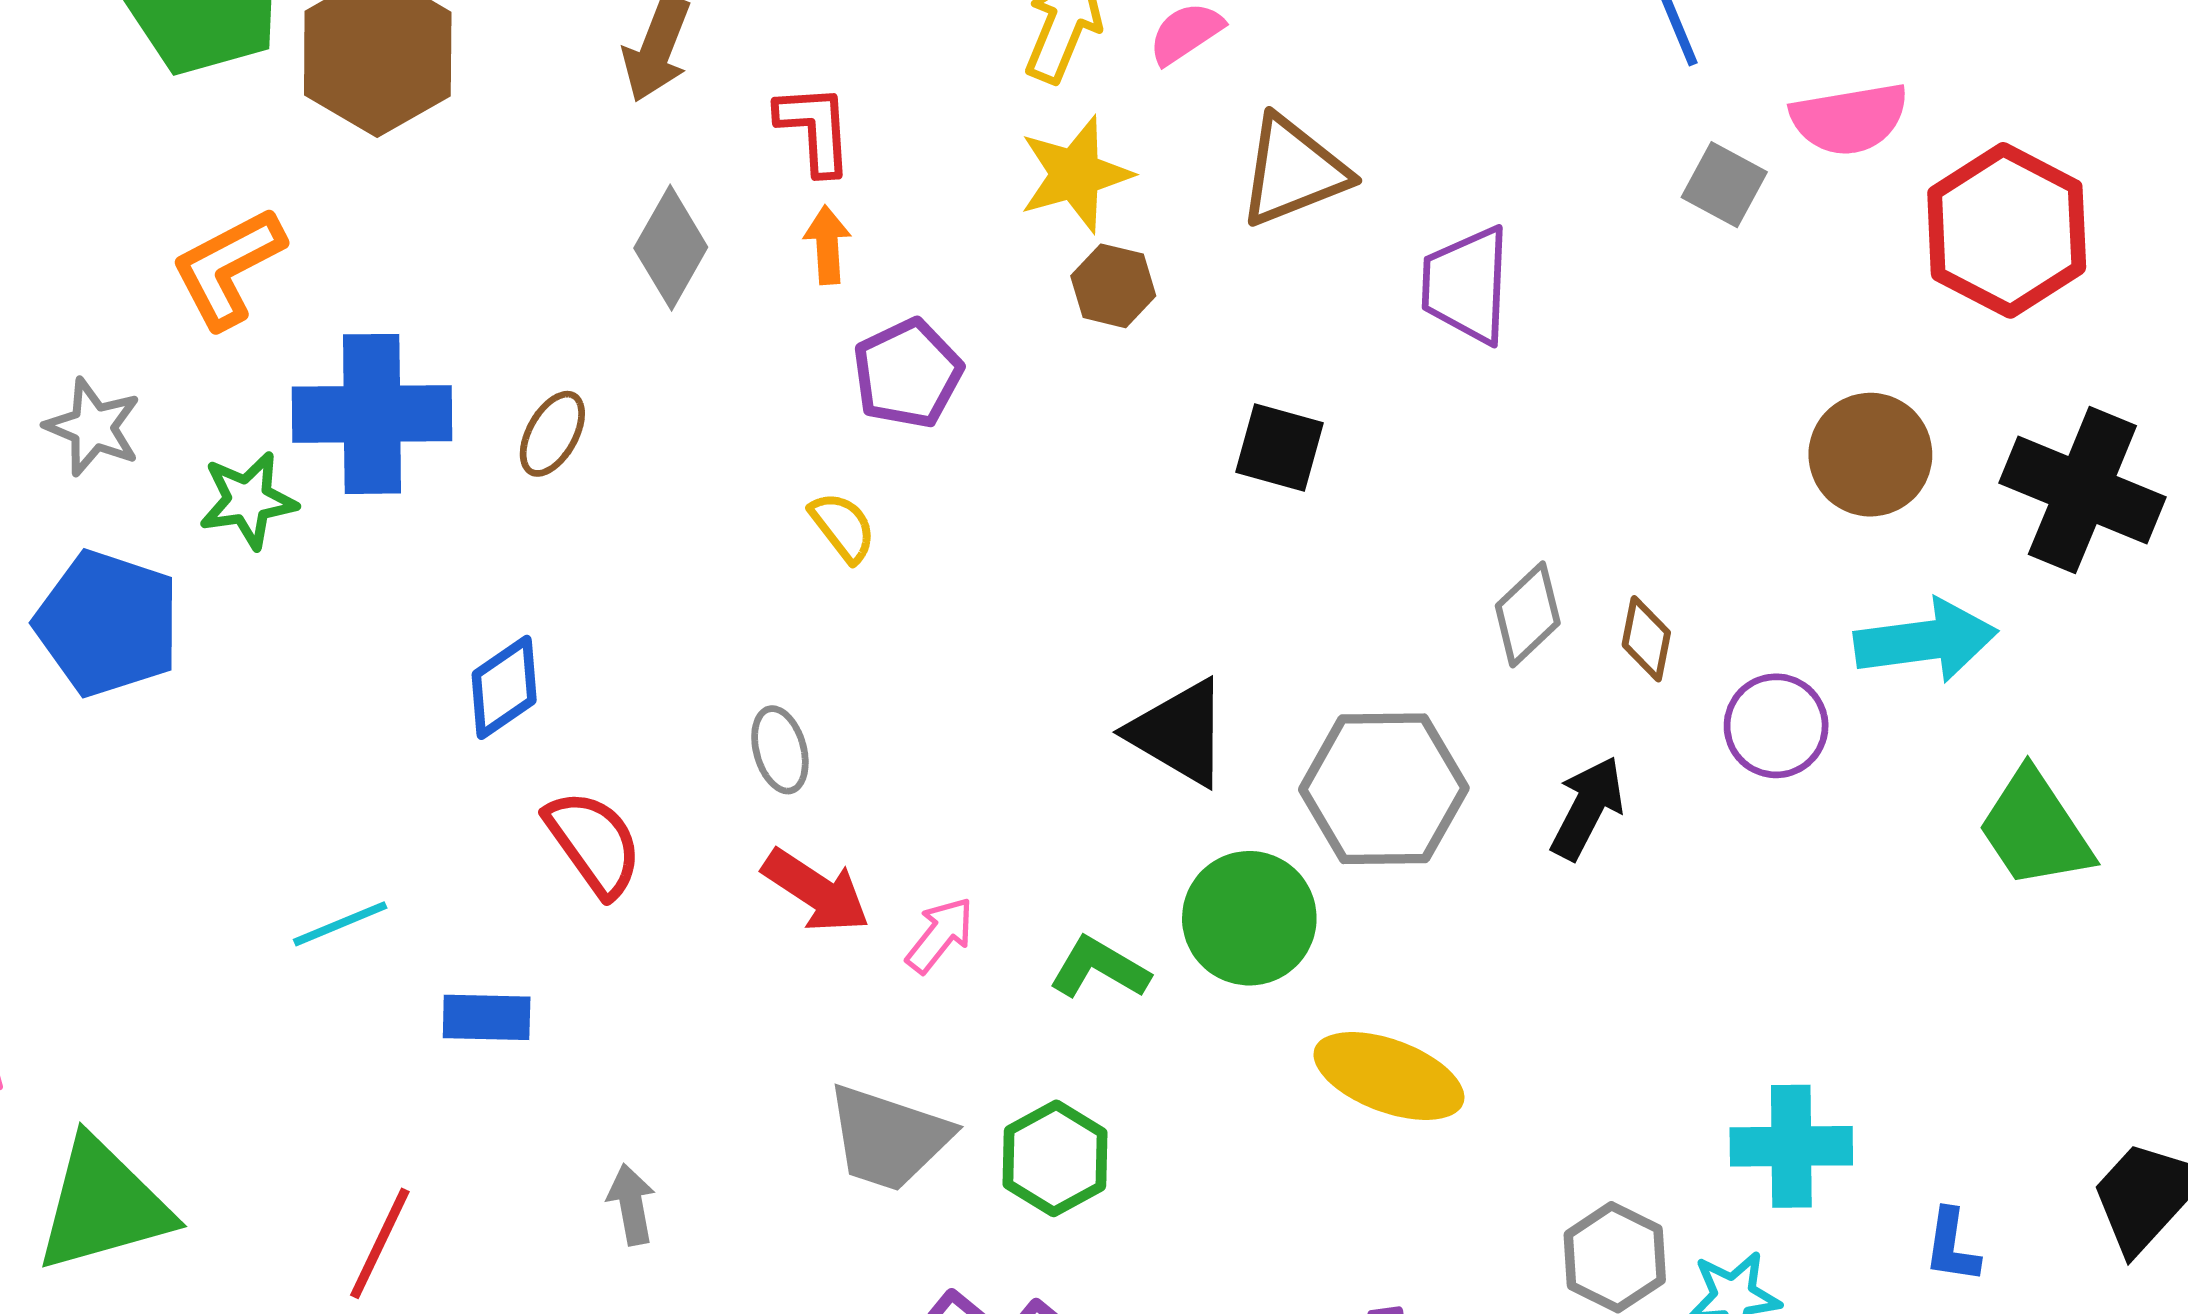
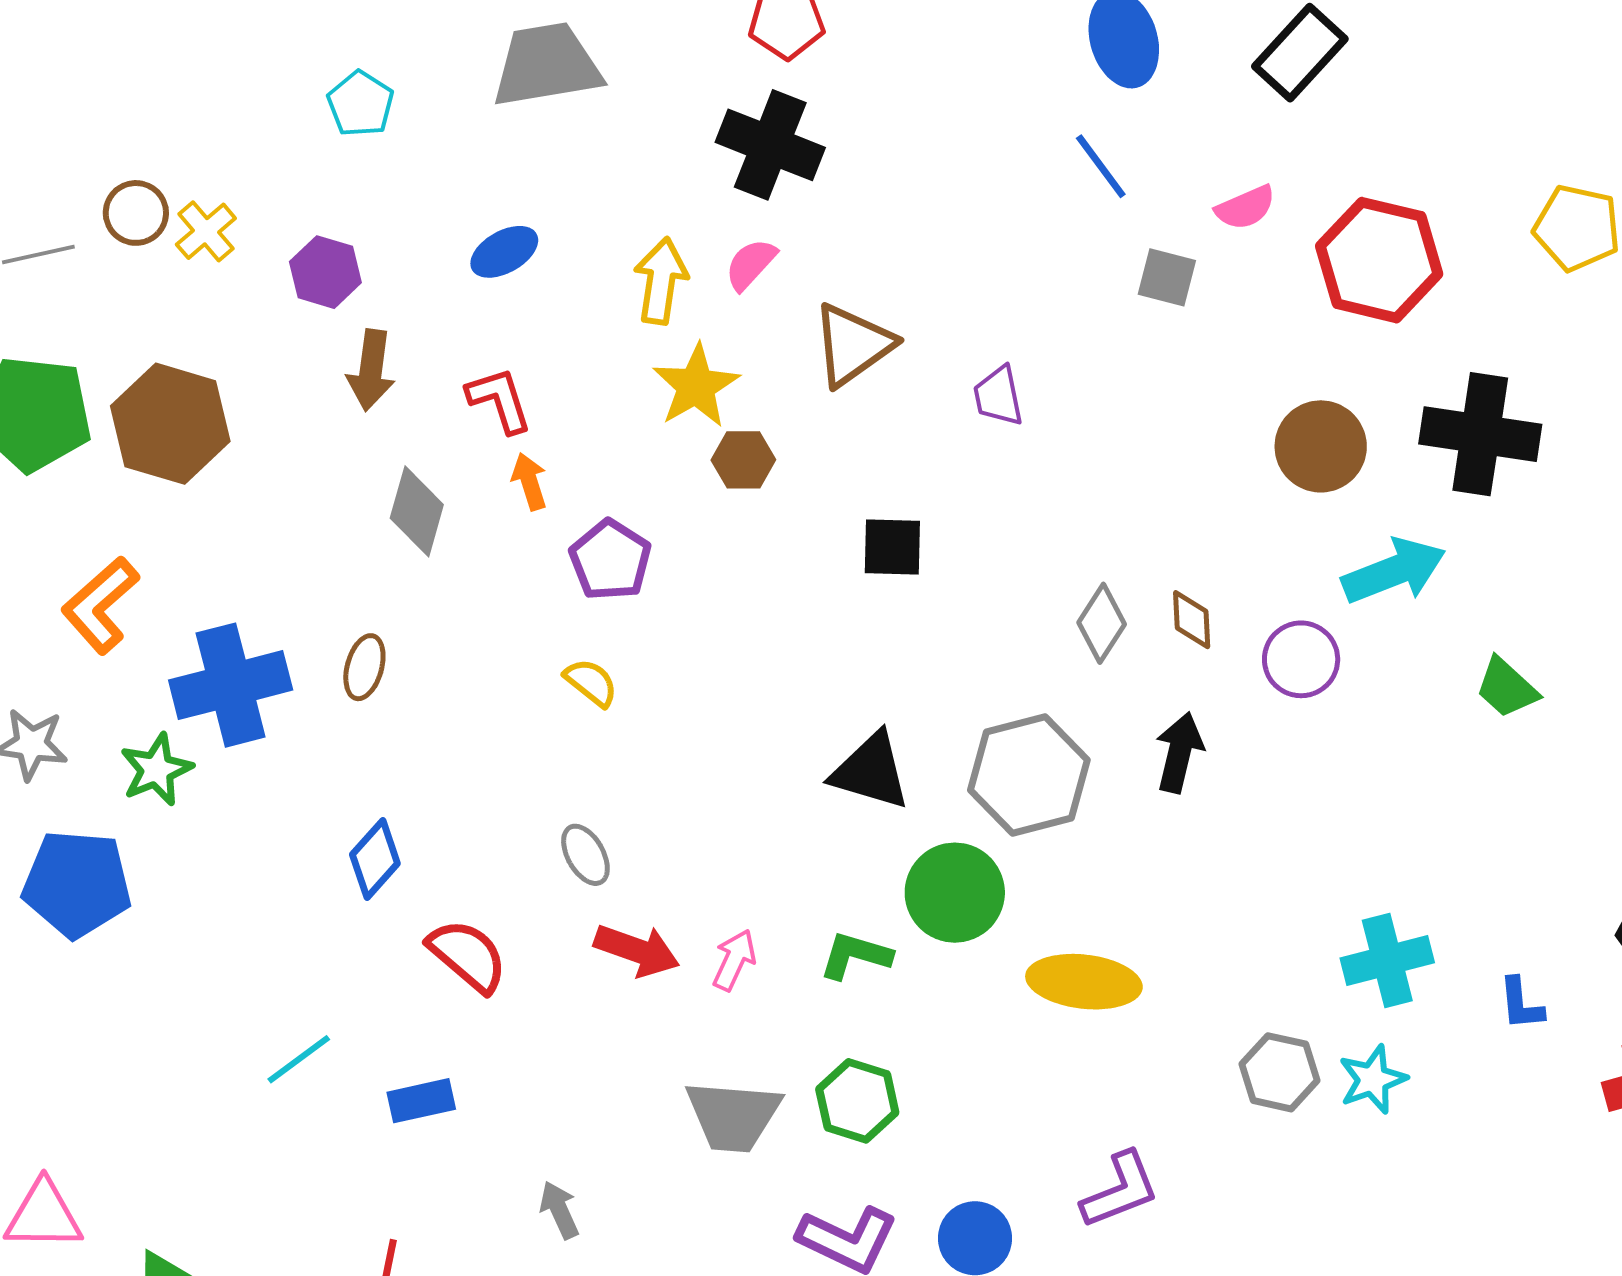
pink semicircle: (1849, 119) -> (1245, 208), size x0.7
purple trapezoid: (1466, 285) -> (998, 396), size x0.7
green trapezoid: (2035, 829) -> (1507, 688), size x0.7

